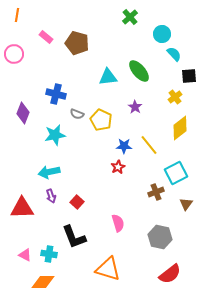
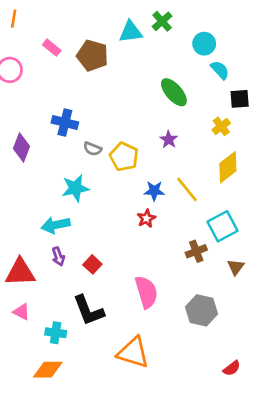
cyan triangle: (108, 77) -> (131, 32), moved
cyan star: (55, 135) -> (75, 188), moved
pink semicircle: (118, 223) -> (146, 292), size x1.4
pink triangle: (25, 255) -> (21, 312), moved
red semicircle: (170, 274) -> (232, 368), moved, size x0.6

